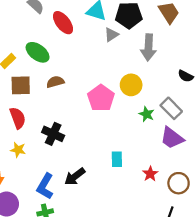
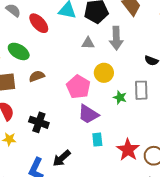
gray triangle: (111, 35) -> (88, 43), moved, turned 40
gray rectangle: (171, 108) -> (141, 90), turned 48
purple trapezoid: (172, 138) -> (88, 114), moved
red star: (150, 174) -> (128, 150), size x1.6

